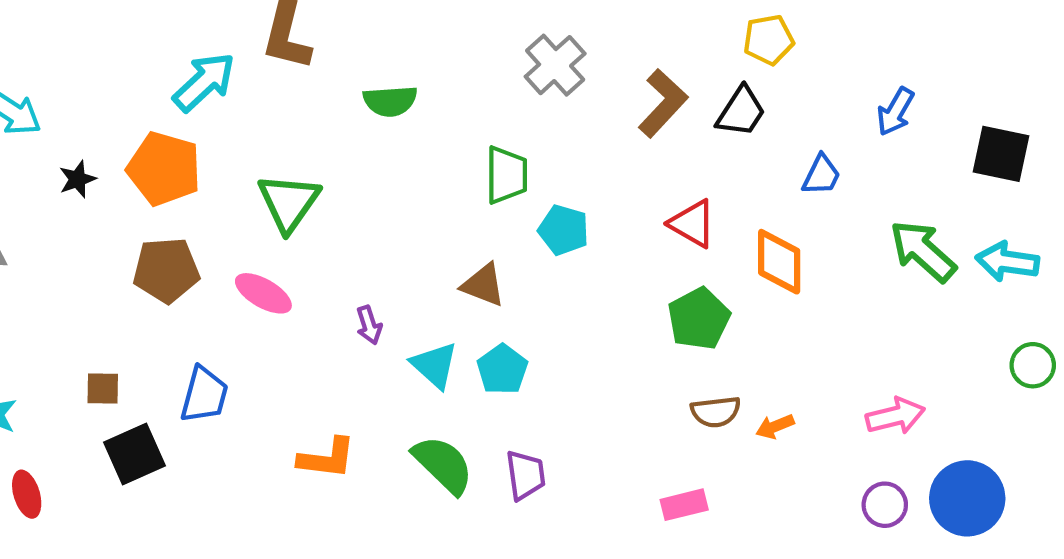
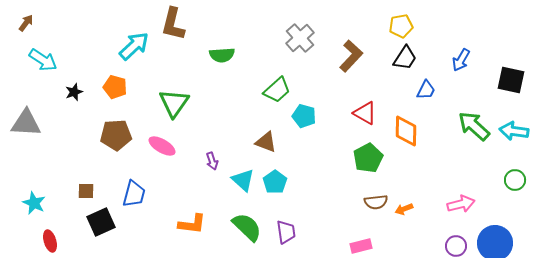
black trapezoid: (741, 112) -> (405, 58), moved
orange pentagon: (164, 169) -> (115, 87), size x0.7
green trapezoid: (506, 175) -> (277, 90), turned 48
green circle: (1033, 365) -> (515, 180), moved

